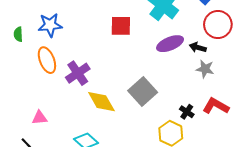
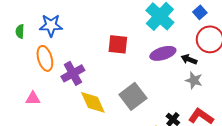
red square: (121, 26) -> (118, 44), moved
pink triangle: (40, 118) -> (33, 98), moved

